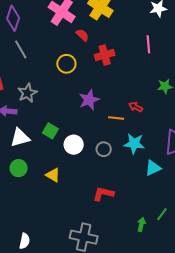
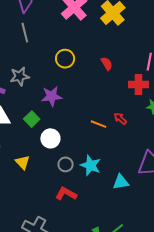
red semicircle: (82, 35) -> (107, 64), moved
red cross: (105, 55) -> (138, 85), moved
purple star: (89, 100) -> (51, 96), moved
cyan star: (134, 144) -> (91, 165), moved
gray circle: (104, 149) -> (66, 164), moved

